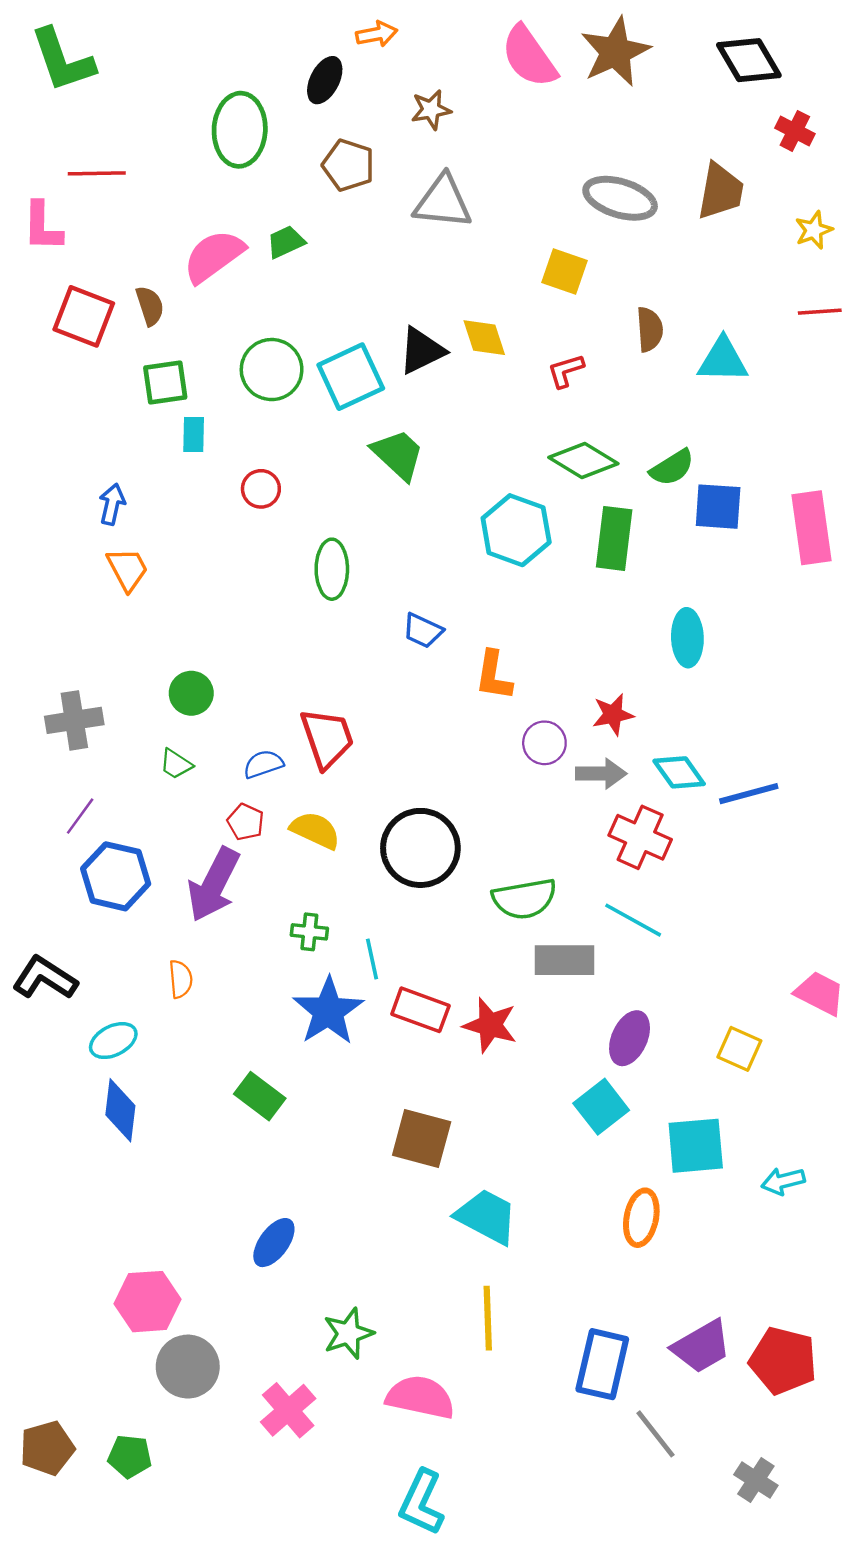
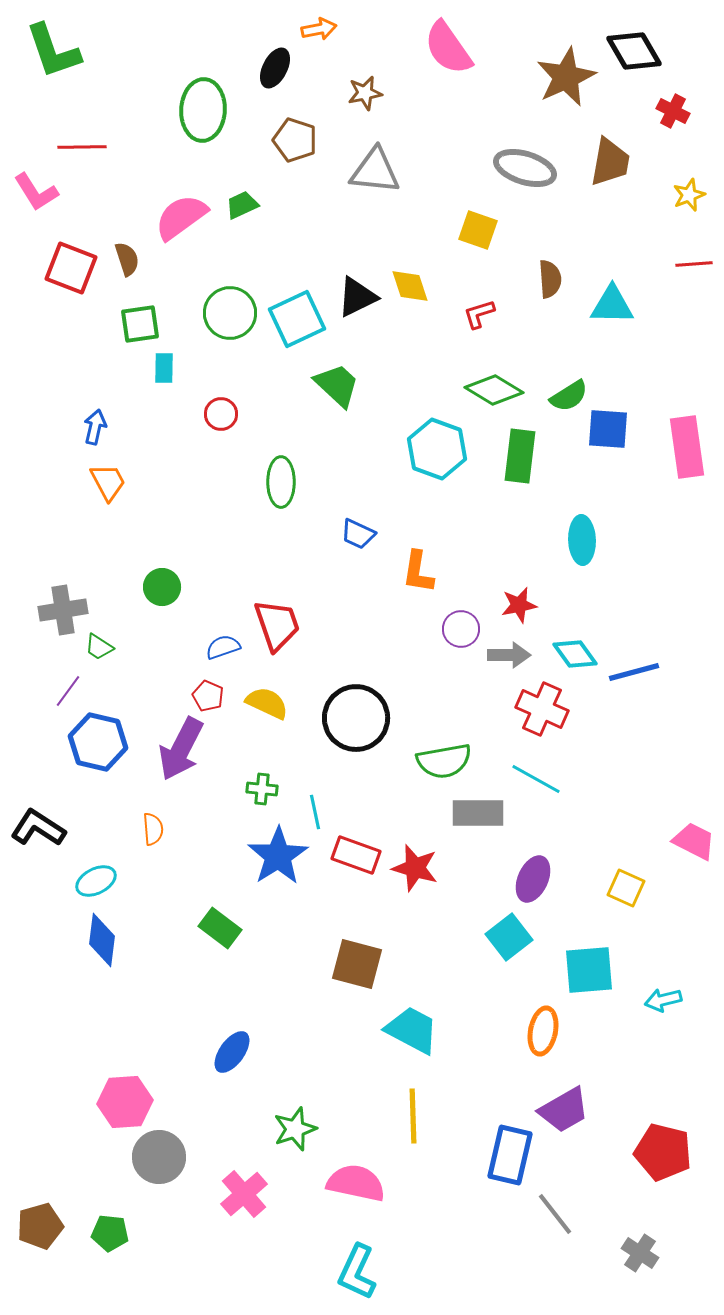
brown star: (615, 52) -> (566, 77), moved
pink L-shape: (42, 227) -> (36, 192), turned -33
green trapezoid: (176, 764) -> (99, 647), moved
purple trapezoid: (702, 1346) -> (564, 1110), moved

